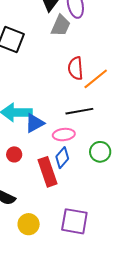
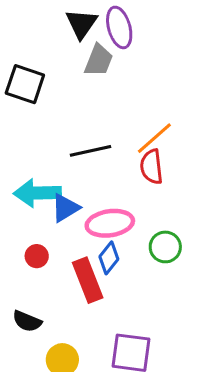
red semicircle: (76, 68) -> (151, 167), moved
black line: (79, 111) -> (90, 151), moved
pink ellipse: (64, 135) -> (110, 223), size x1.4

